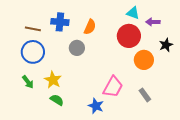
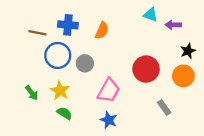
red circle: (129, 36) -> (146, 69), moved
gray circle: (77, 48) -> (85, 63), moved
blue circle: (33, 52) -> (58, 55), moved
orange circle: (144, 60) -> (183, 76), moved
pink trapezoid: (113, 87) -> (109, 91), moved

